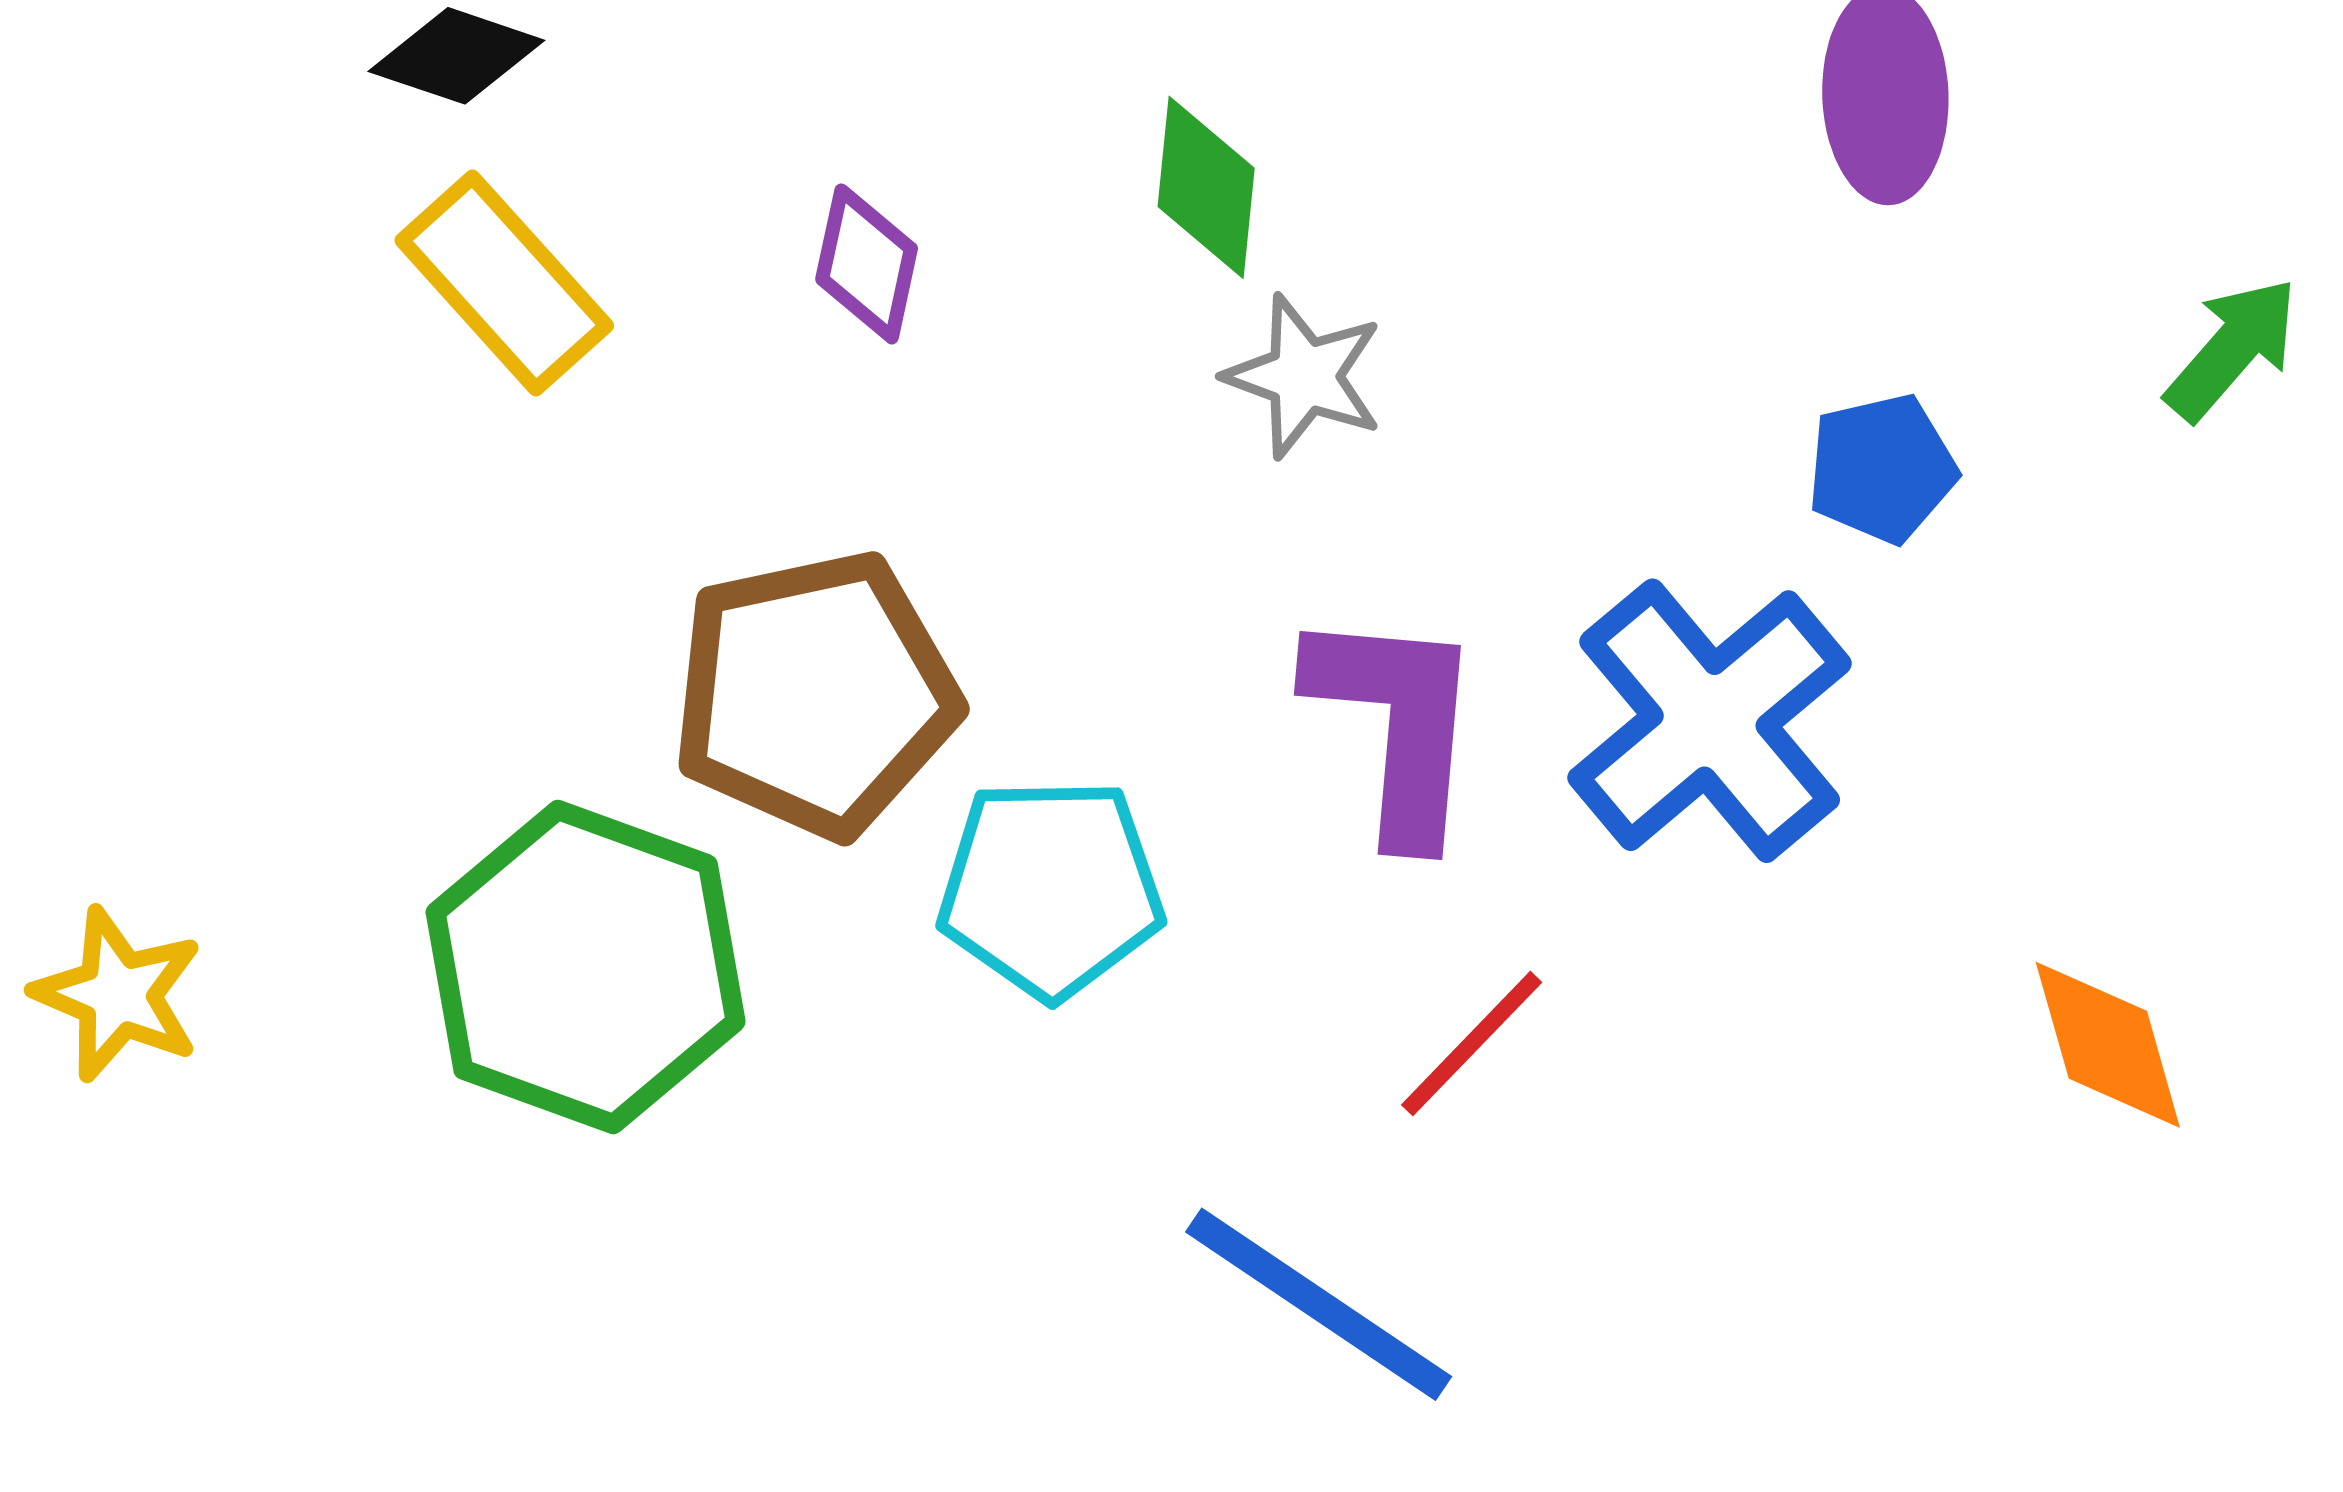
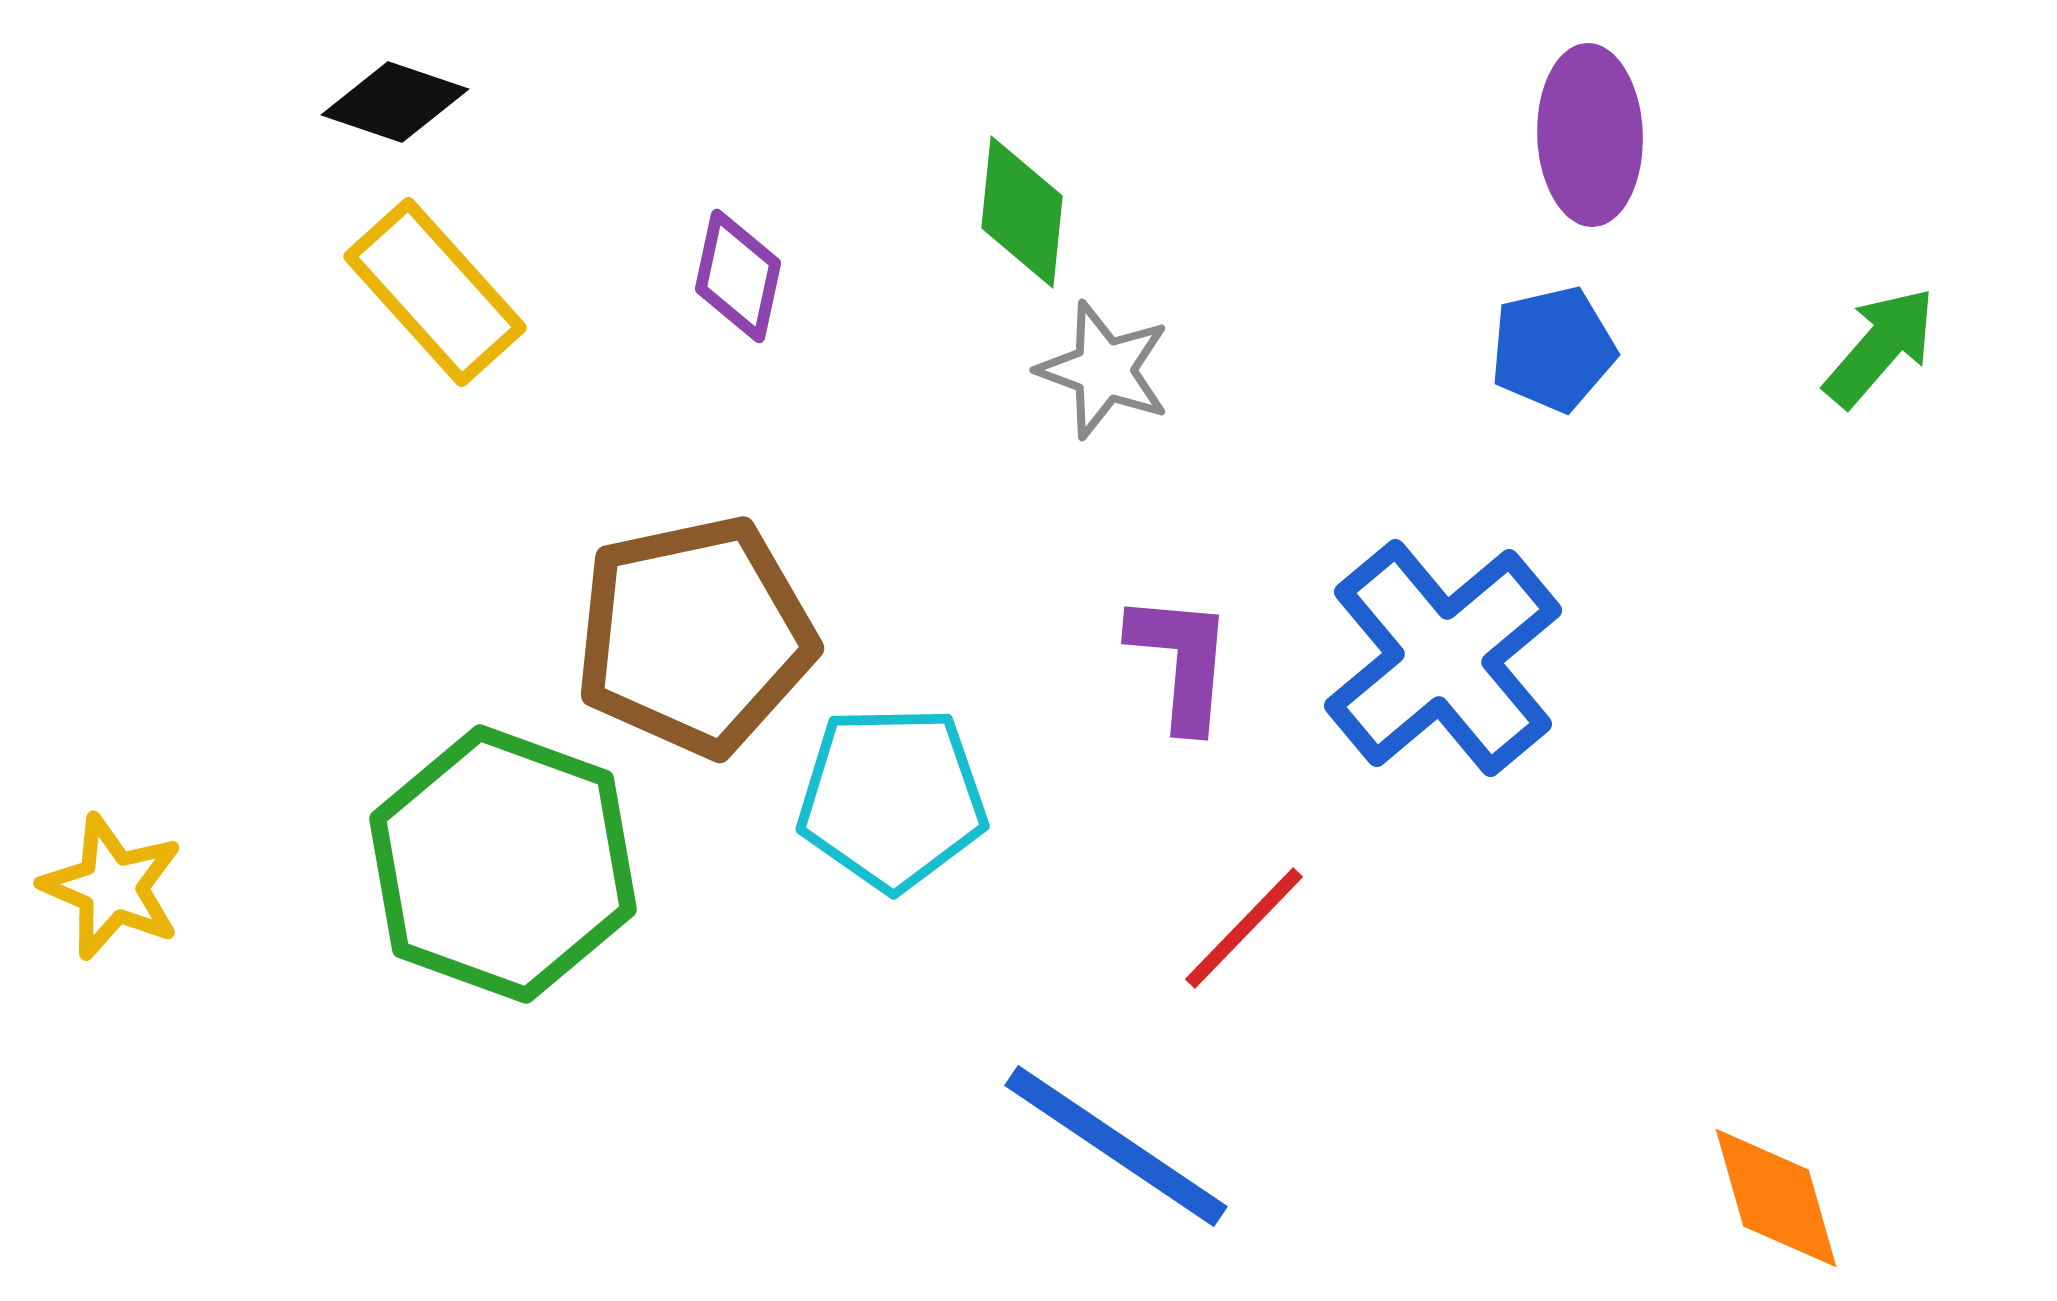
blue pentagon: (1882, 468) -> (1553, 349), moved
purple L-shape: (1396, 724) -> (1181, 661), size x0.7
orange diamond: (2108, 1045) -> (1776, 1198), moved

